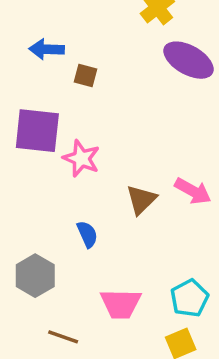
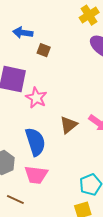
blue semicircle: (87, 234) -> (35, 142), size x1.8
pink trapezoid: (121, 304) -> (36, 175), moved

